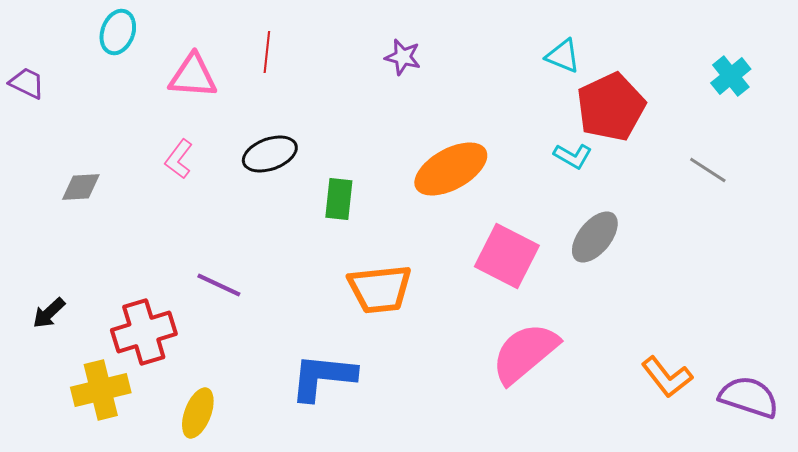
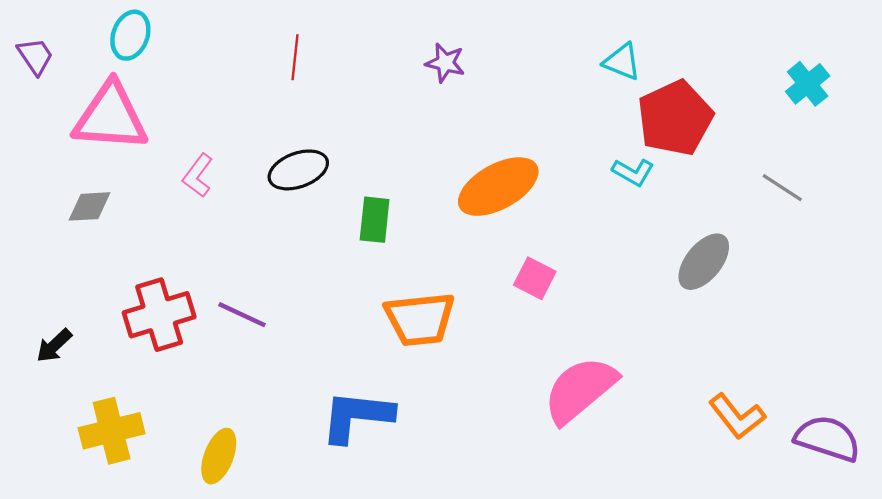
pink triangle: (193, 76) -> (110, 117), moved, size x1.4
purple trapezoid: (27, 83) -> (35, 56), moved, turned 30
gray ellipse: (595, 237) -> (704, 262), moved
pink square: (507, 256) -> (535, 278), moved, size x0.6
red cross: (144, 332) -> (159, 315), moved

